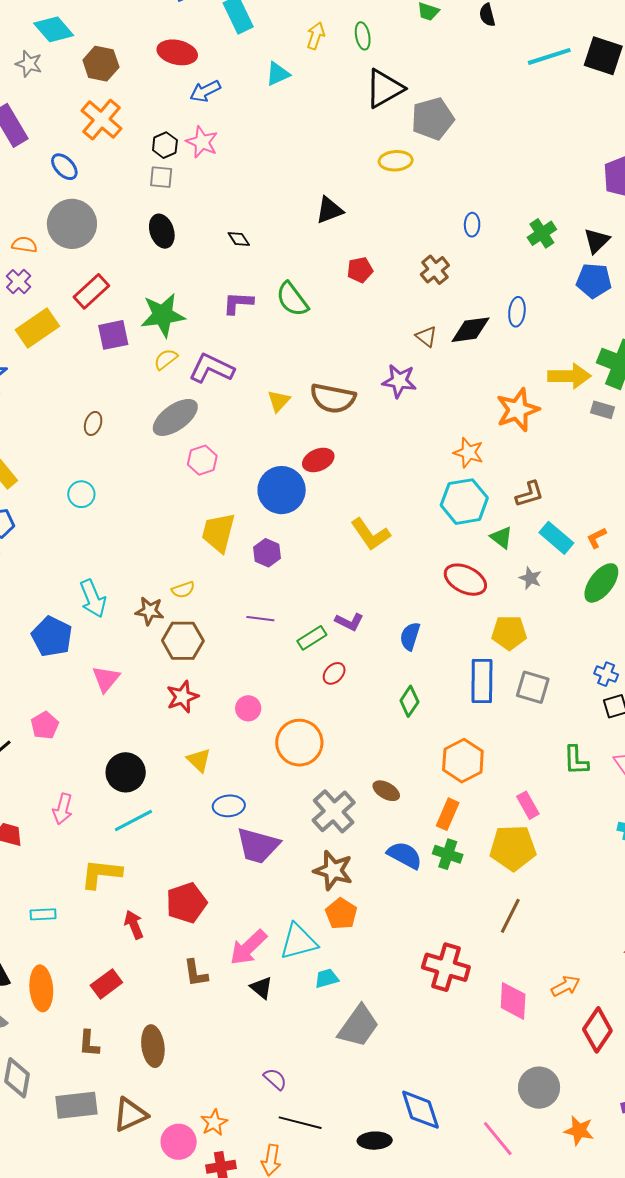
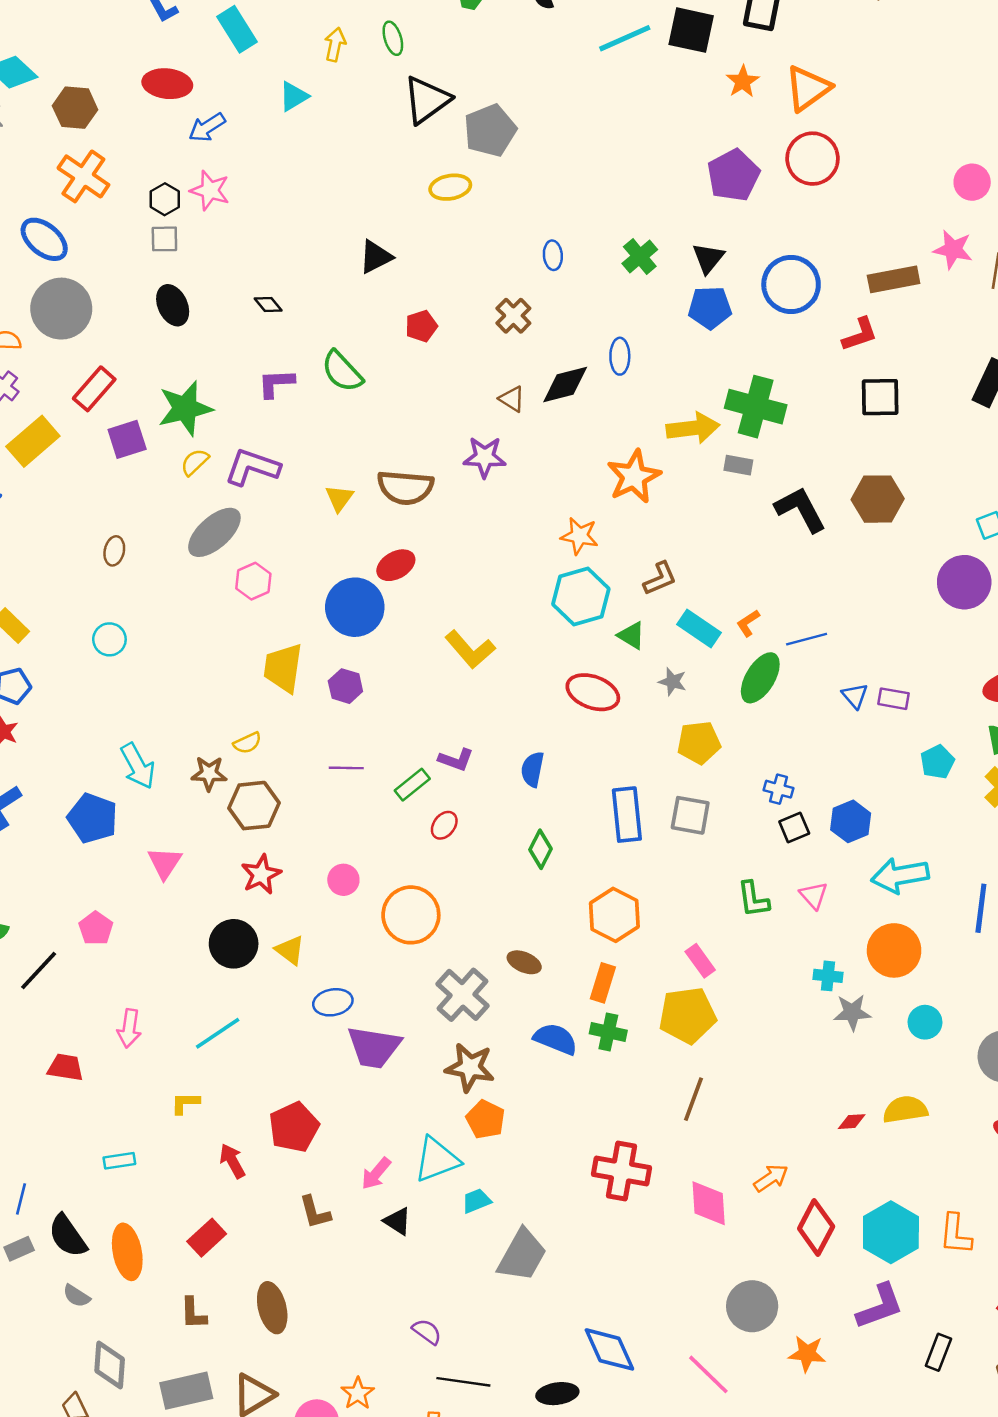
blue ellipse: (64, 167) -> (44, 239), size x1.4
yellow pentagon: (509, 633) -> (699, 743), moved
black circle: (126, 772) -> (234, 944), moved
yellow L-shape: (101, 874) -> (185, 1103), size x0.6
pink arrow: (248, 947) -> (376, 1173), size x0.7

